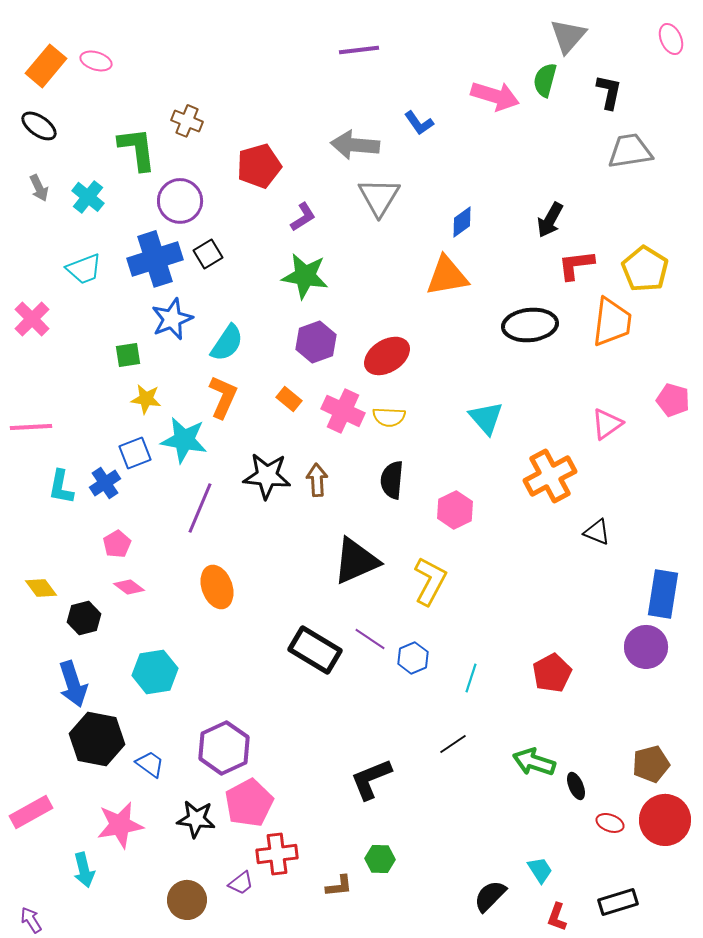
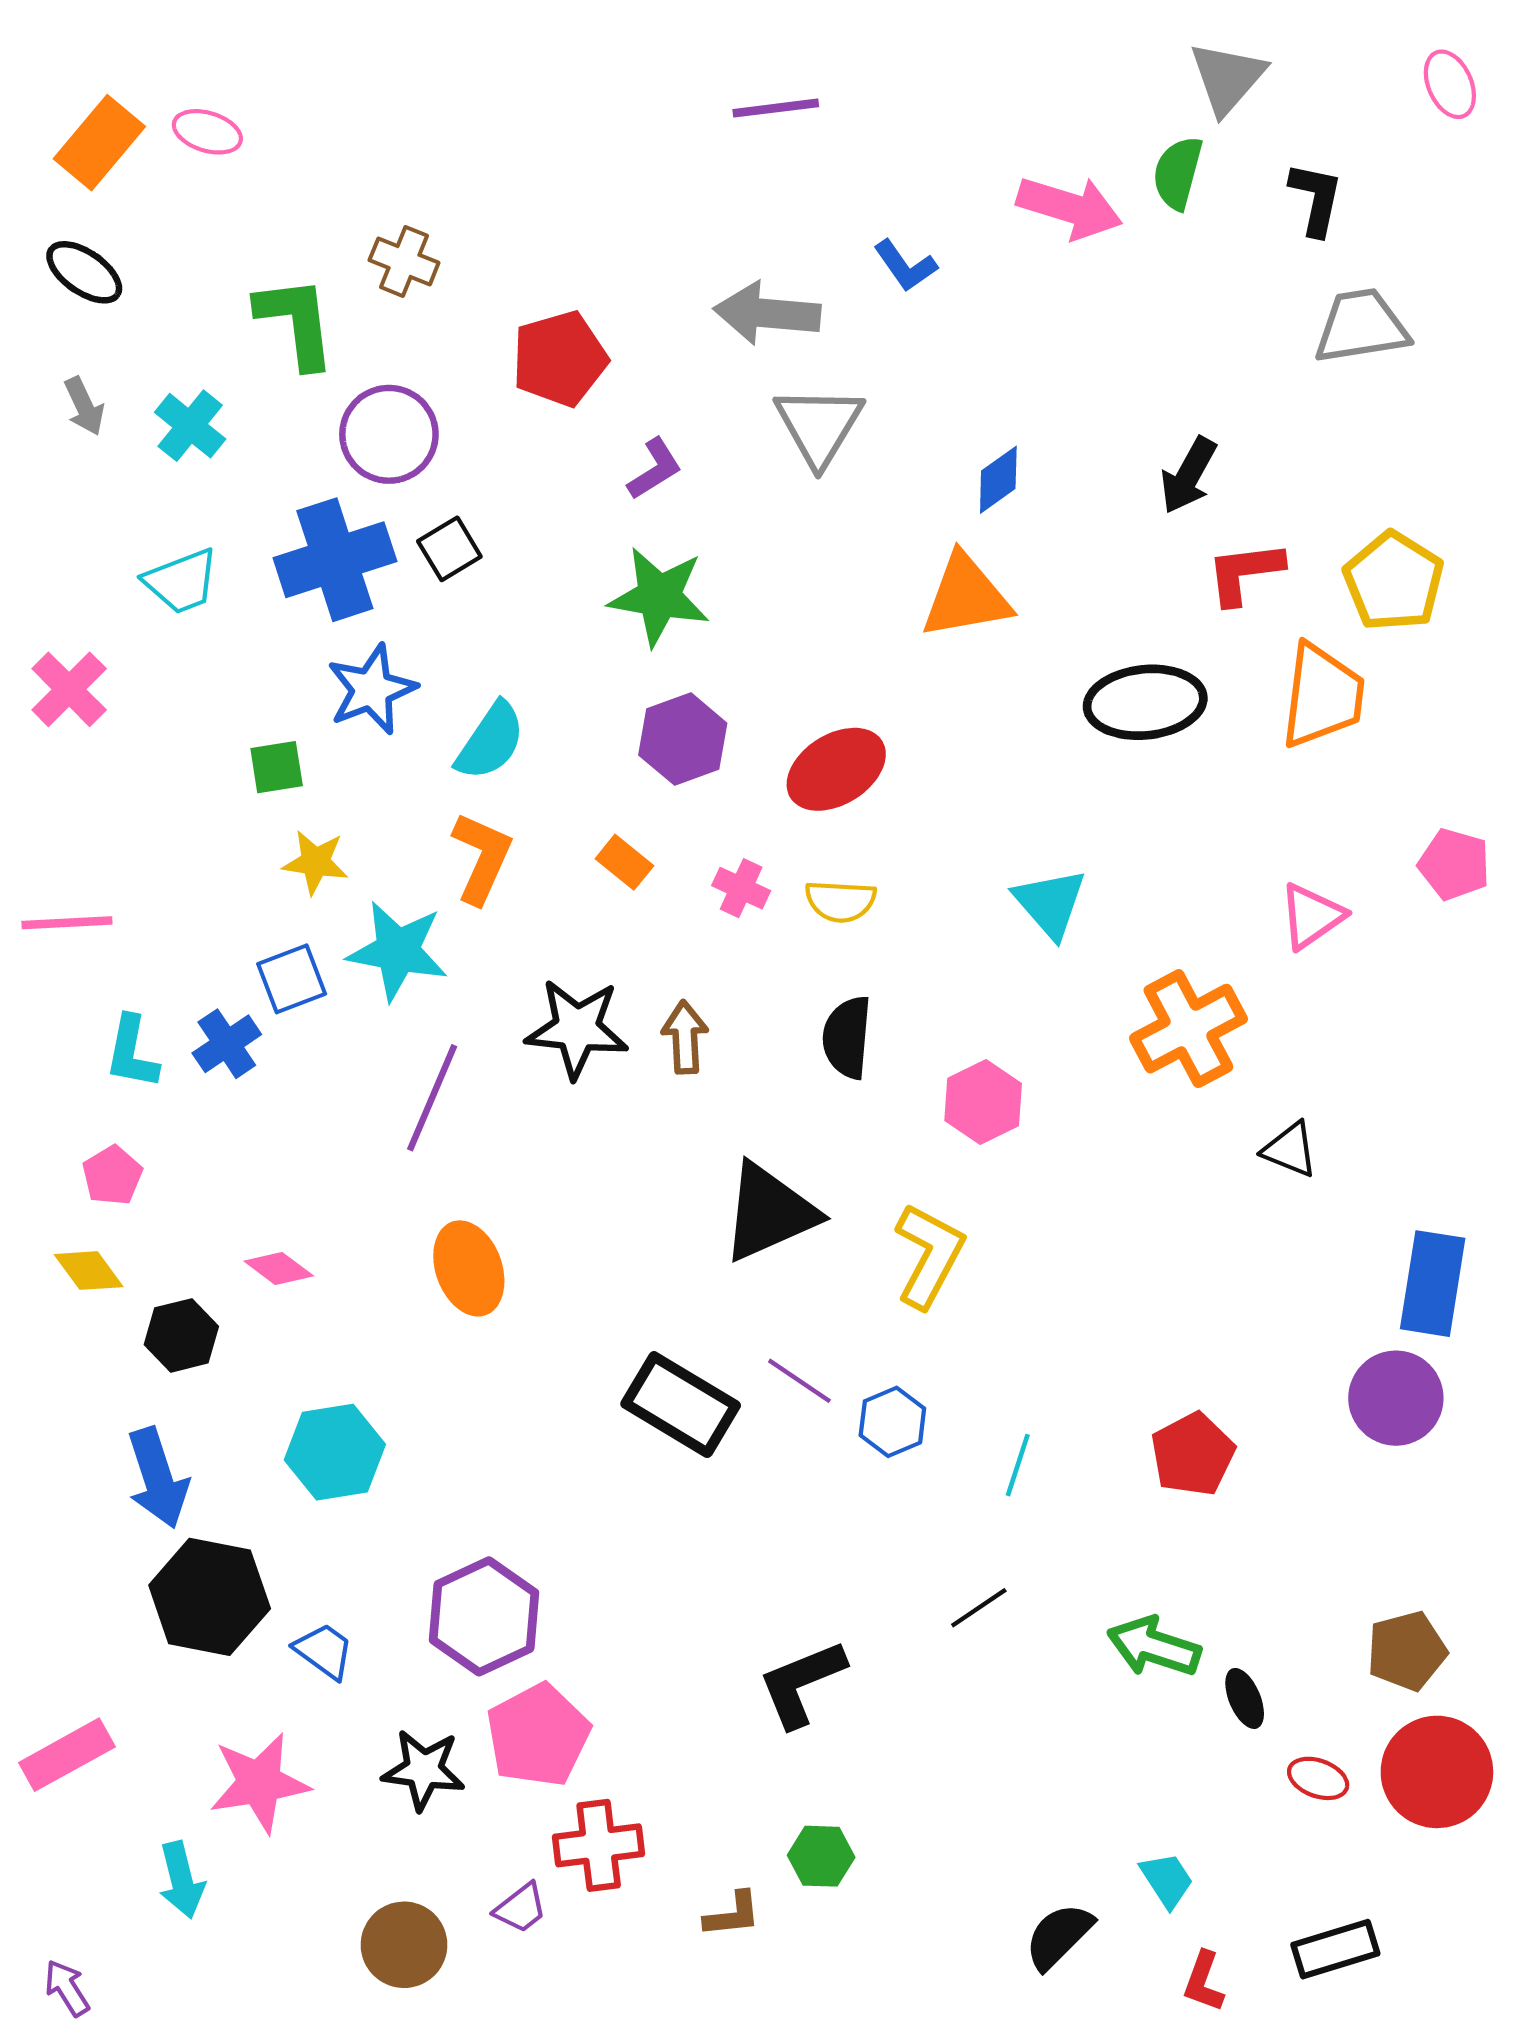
pink cross: (343, 411) -> (741, 888), size x0.6
pink pentagon: (117, 544) -> (112, 1176), moved

